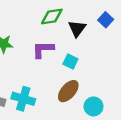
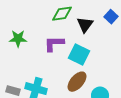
cyan square: (70, 61) -> (79, 55), size x1.5

